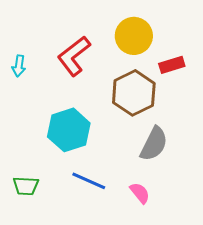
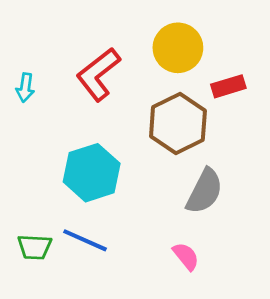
blue line: (89, 181) -> (85, 240), moved

